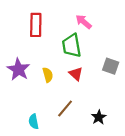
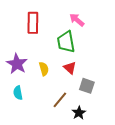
gray square: (111, 66) -> (87, 86), moved
black star: (99, 117) -> (79, 113), moved
cyan semicircle: (34, 122) -> (18, 93), moved

